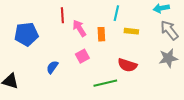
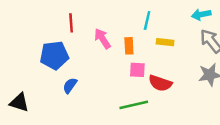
red line: (62, 15) -> (71, 23), moved
blue pentagon: (26, 34) -> (54, 55), moved
pink square: (82, 56) -> (137, 70), moved, turned 32

